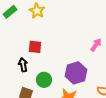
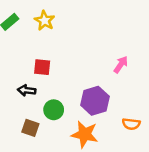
black arrow: (23, 65) -> (27, 90), turned -72

